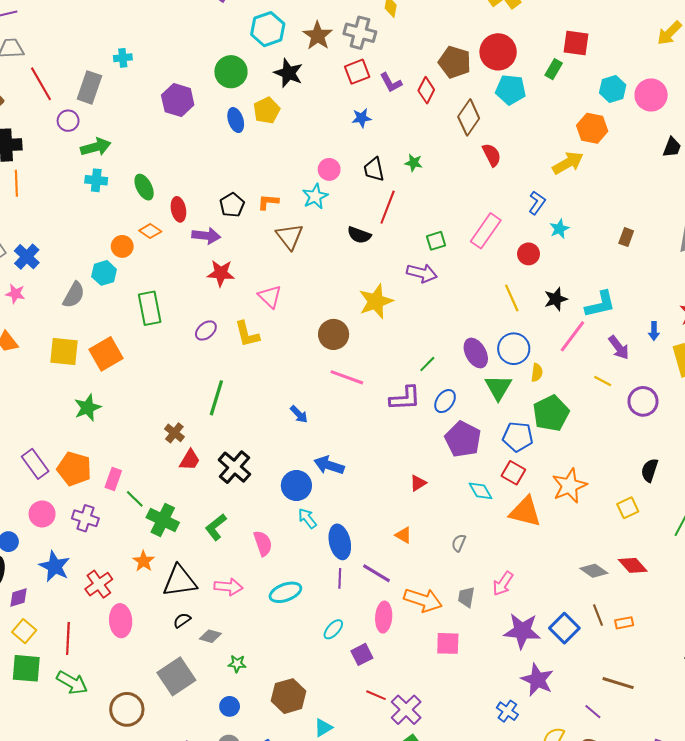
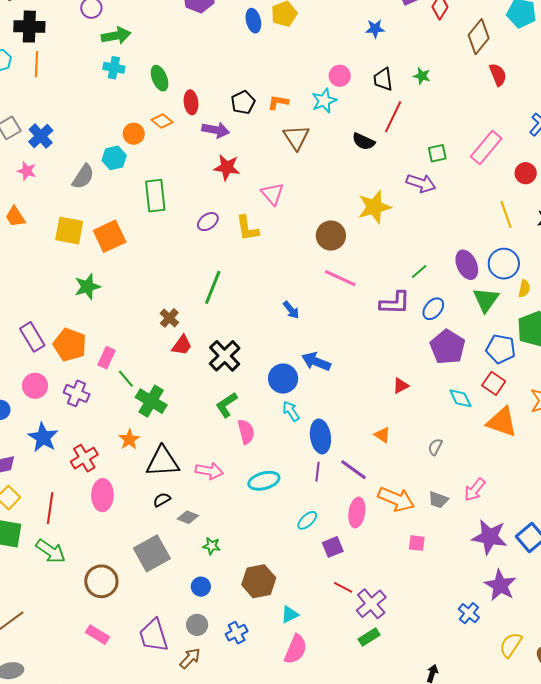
green L-shape: (216, 527) -> (226, 405), moved
gray trapezoid: (466, 597) -> (438, 500), turned -85
pink square: (448, 643) -> (417, 543), size x0.7

